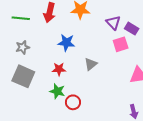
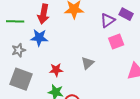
purple triangle: (113, 23) -> (108, 20), turned 42
purple rectangle: (132, 29) -> (126, 14), moved
blue star: (66, 43) -> (39, 38), moved

